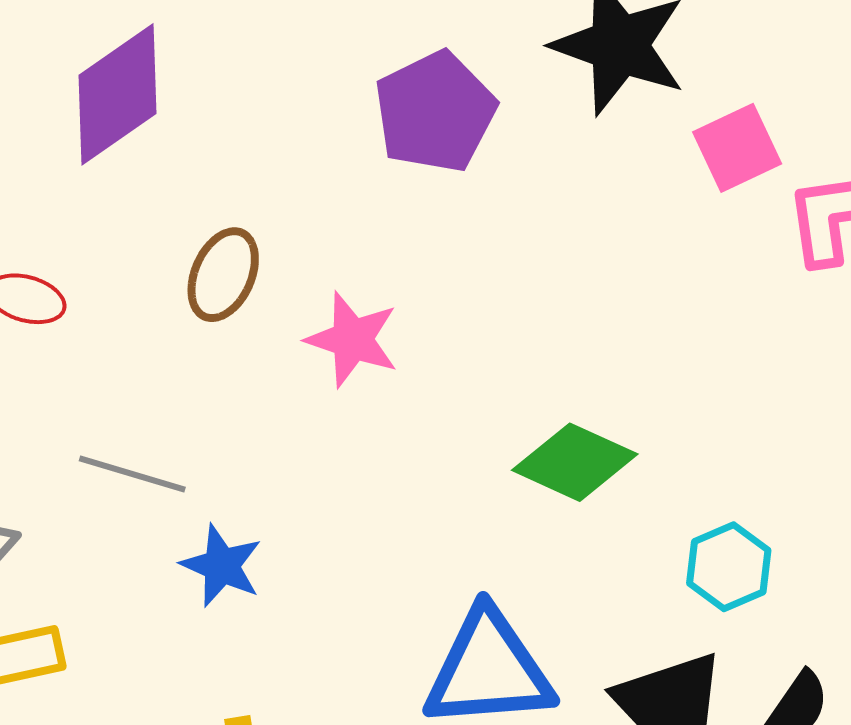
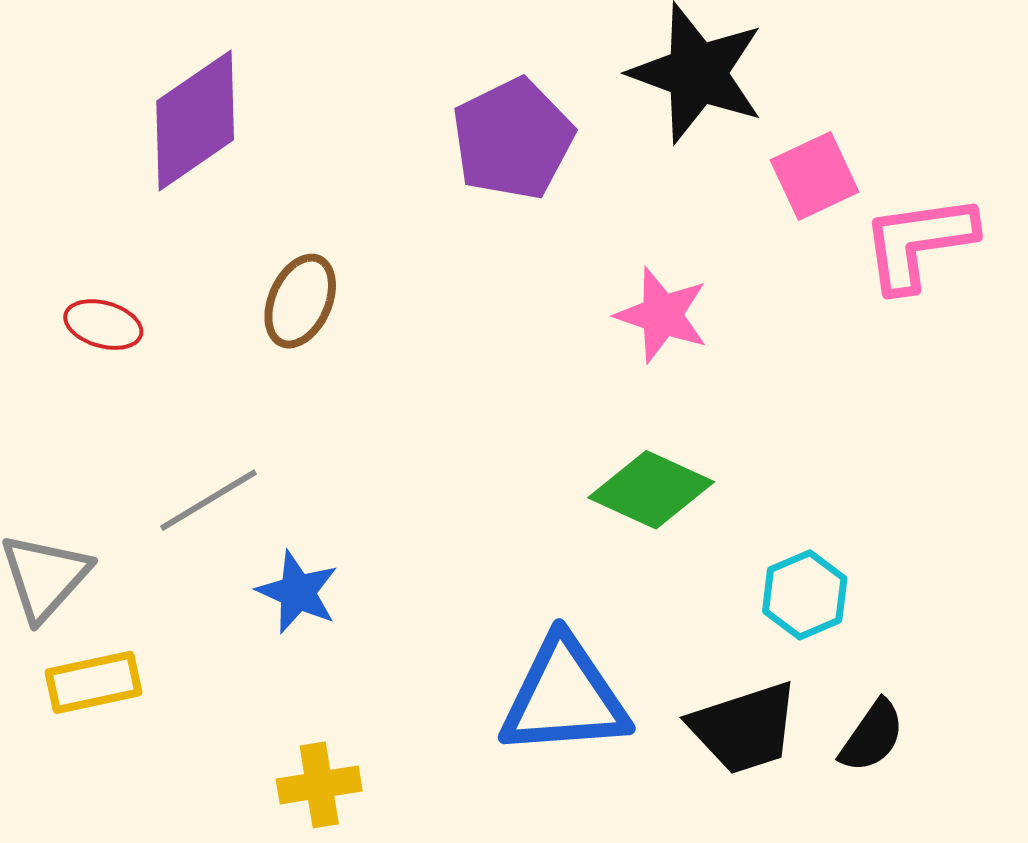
pink star: (352, 339) -> (662, 315), moved
gray line: (132, 474) -> (209, 500), turned -48

